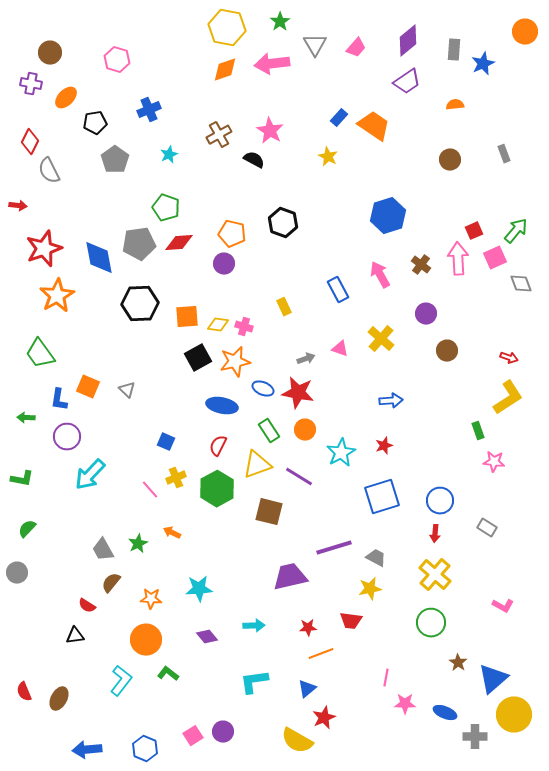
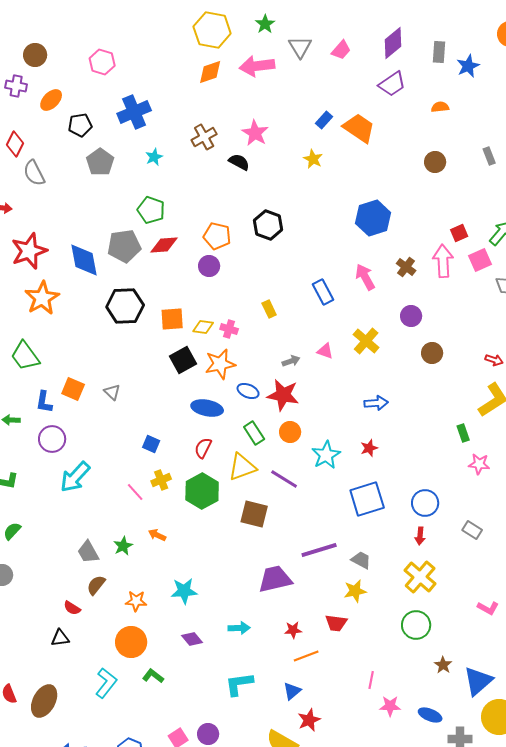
blue cross: (149, 110) -> (134, 112), size x1.4
brown ellipse: (59, 699) -> (44, 701), size x1.4

